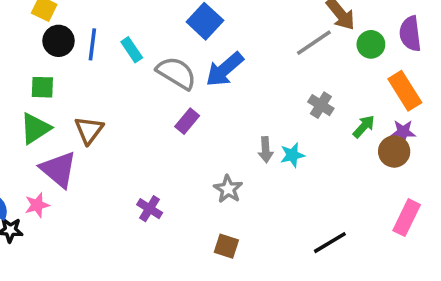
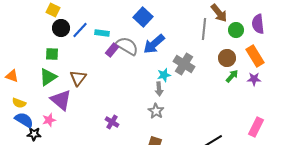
gray line: (314, 43) -> (204, 29), turned -50
blue line: (92, 44) -> (80, 30), turned 36
cyan rectangle: (132, 50) -> (102, 33), turned -48
gray cross: (321, 105) -> (184, 64), moved, size x1.5
purple rectangle: (187, 121) -> (112, 50), moved
gray arrow: (266, 150) -> (159, 89), moved
brown circle: (394, 151) -> (227, 58), moved
cyan star: (292, 155) -> (164, 75), moved

